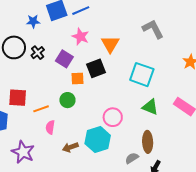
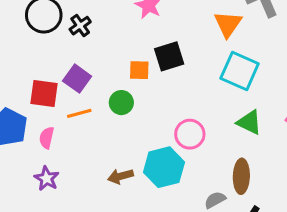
orange triangle: (110, 44) -> (228, 24), moved
purple square: (64, 59) -> (77, 79), moved
pink semicircle: (50, 127) -> (47, 138), moved
purple star: (23, 152) -> (47, 179), size x0.7

